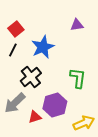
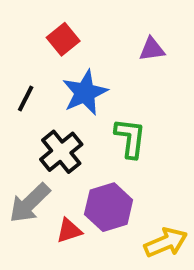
red square: (16, 29) -> (63, 39), moved
green L-shape: (78, 78) -> (130, 138), moved

